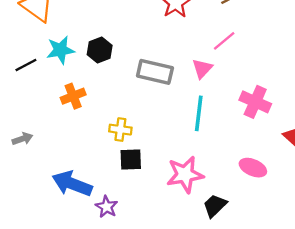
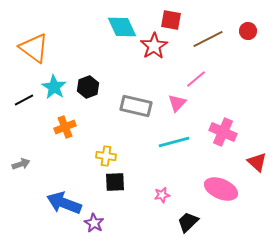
cyan star: (60, 50) -> (54, 87), turned -30
cyan line: (199, 113) -> (174, 142), turned 68
pink ellipse: (253, 168) -> (221, 189), size x1.4
pink star: (185, 174) -> (162, 195), size x0.5

